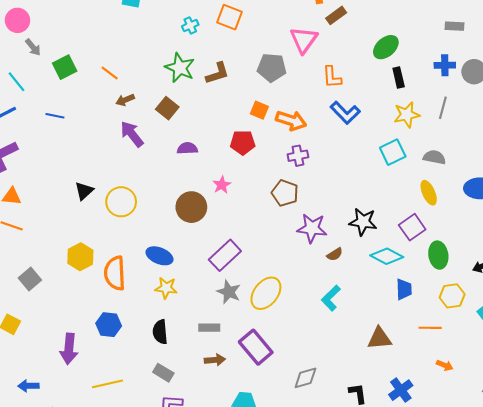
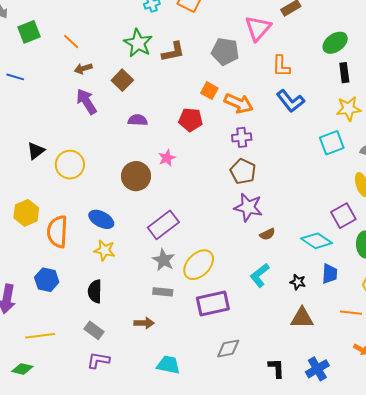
brown pentagon: (285, 193) -> (243, 171), moved
black star: (363, 222) -> (298, 282), moved, size x0.6
gray rectangle: (209, 328) -> (163, 292), moved
purple rectangle: (256, 347) -> (213, 304), moved, turned -68

